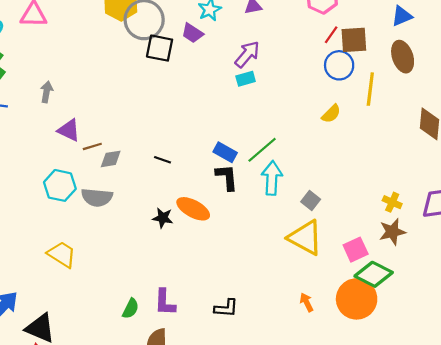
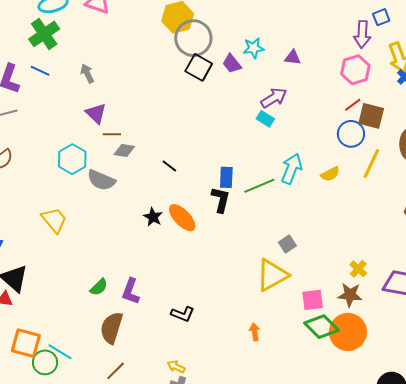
cyan rectangle: (246, 79) -> (265, 119), turned 30
gray arrow: (47, 92) -> (87, 73), turned -54
blue rectangle: (225, 152) -> (226, 177), turned 45
cyan arrow: (272, 178) -> (292, 169), moved
yellow triangle: (305, 238) -> (272, 275), turned 45
orange circle: (357, 299) -> (348, 332), moved

